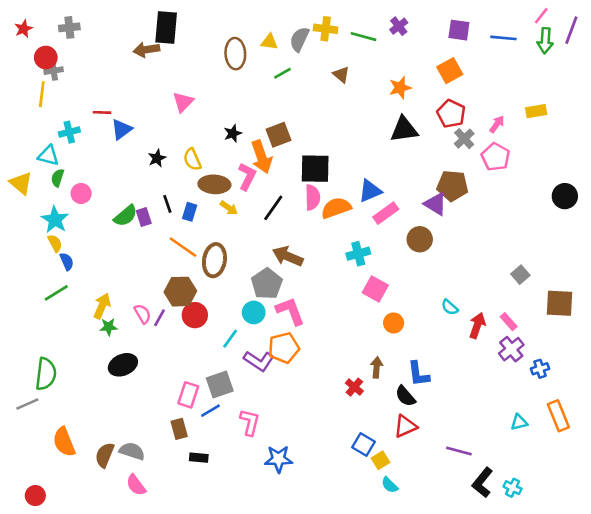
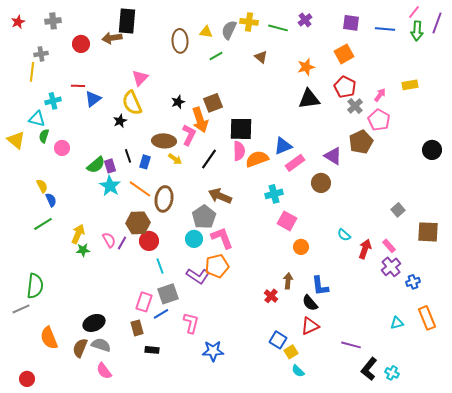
red circle: (46, 58) -> (81, 44), moved
yellow semicircle: (192, 160) -> (132, 103), moved, size x1.4
brown pentagon: (452, 186) -> (361, 142), moved, turned -30
cyan star: (55, 220) -> (110, 186), moved
cyan line: (230, 339) -> (160, 266), moved, turned -56
black ellipse: (123, 365) -> (94, 323), moved

